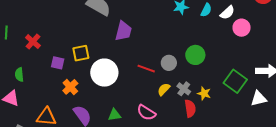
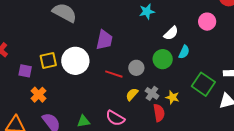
cyan semicircle: (206, 10) -> (184, 52), moved
white semicircle: (227, 13) -> (171, 33), moved
pink circle: (242, 28) -> (207, 22), moved
purple trapezoid: (123, 31) -> (104, 40), moved
white circle: (104, 73) -> (75, 61), moved

